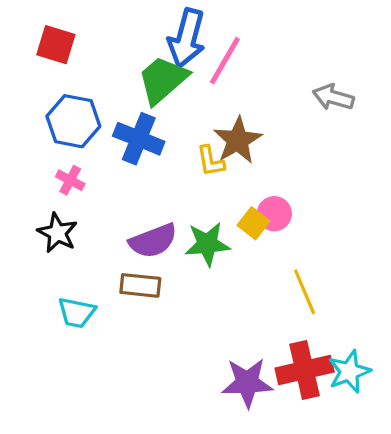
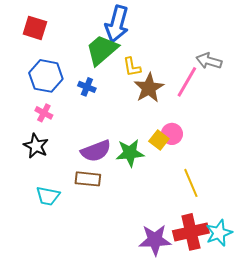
pink line: (225, 61) -> (187, 82), moved
blue cross: (139, 139) -> (87, 87), size x0.6
yellow L-shape: (211, 161) -> (132, 67), moved

